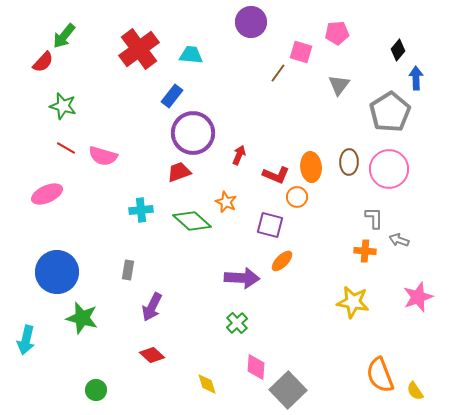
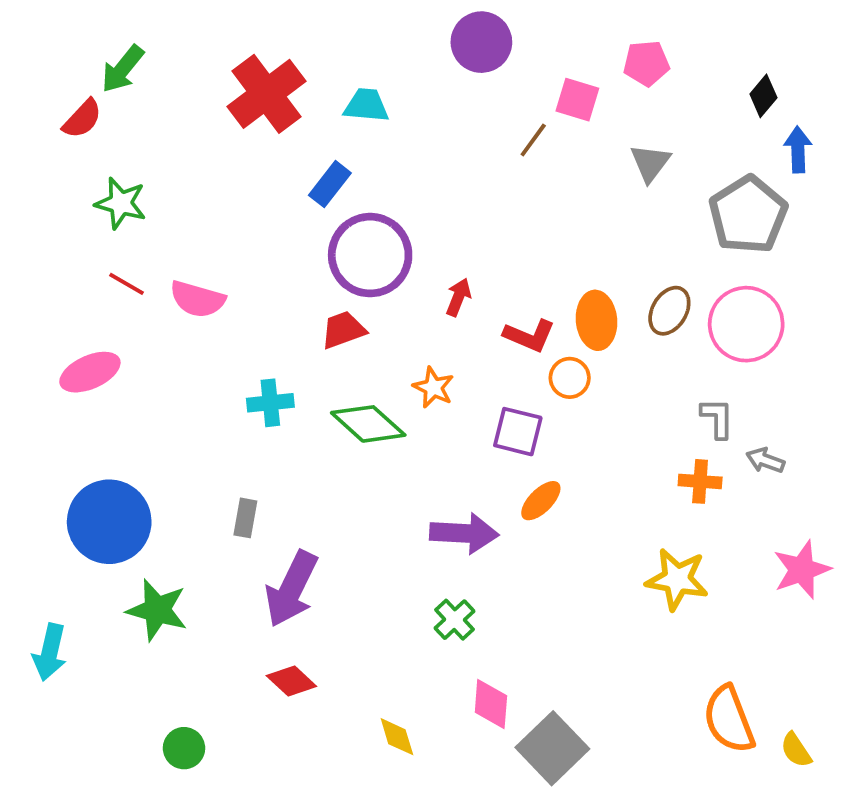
brown ellipse: (349, 162) -> (669, 311), turned 30
purple arrow: (152, 307) -> (291, 589), size x1.4

